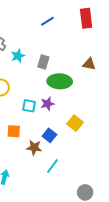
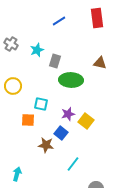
cyan star: (18, 56) -> (37, 50), moved
purple star: (47, 104) -> (68, 114), moved
orange square: (14, 131) -> (28, 120), moved
cyan line: (52, 166) -> (73, 164), moved

